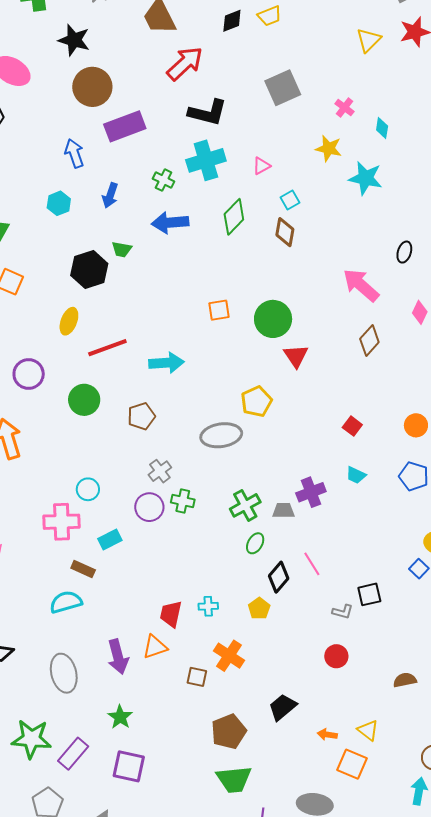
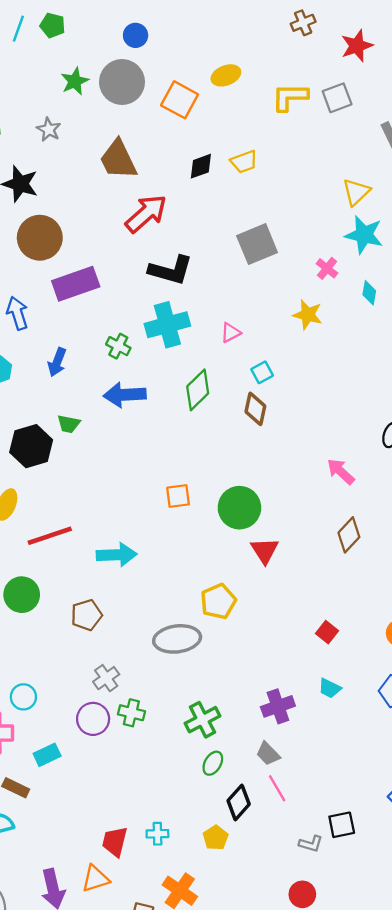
cyan star: (366, 178) -> (364, 235), moved
pink arrow: (361, 285) -> (341, 471), size x0.7
gray trapezoid: (283, 511) -> (268, 754), moved, turned -135

